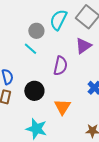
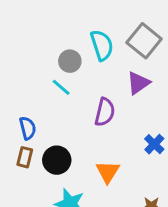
cyan semicircle: (58, 20) -> (102, 45), turned 135
black circle: (34, 91) -> (57, 160), moved

